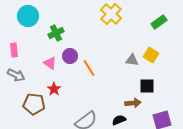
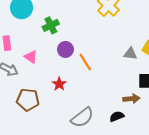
pink triangle: (50, 63) -> (31, 57), moved
red star: (54, 89) -> (59, 84), moved

